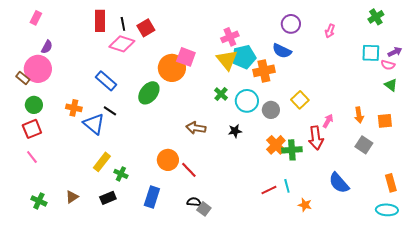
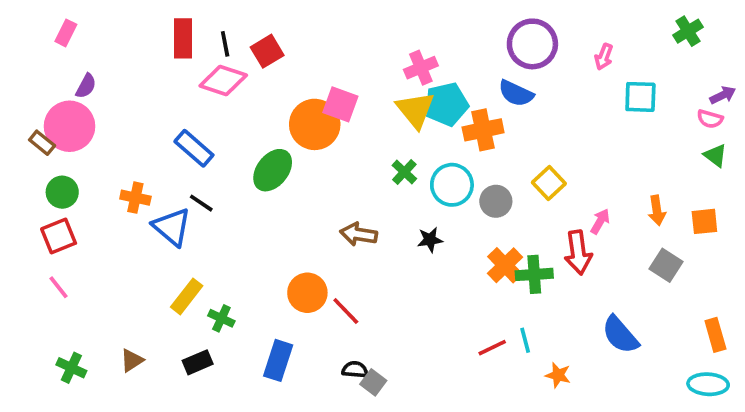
purple circle: (291, 24) -> (532, 44), size x1.4
cyan square: (371, 53) -> (640, 97), moved

